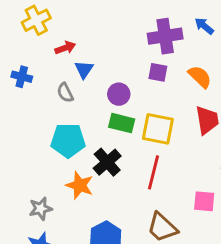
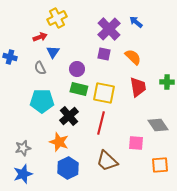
yellow cross: (36, 20) -> (57, 18), moved
purple cross: (165, 36) -> (109, 29), turned -35
orange star: (80, 185) -> (59, 142), moved

